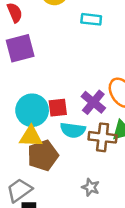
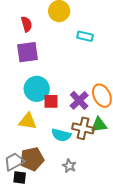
cyan circle: (32, 110) -> (37, 89), moved
cyan semicircle: (73, 130) -> (61, 135), moved
brown pentagon: (43, 155) -> (32, 159), moved

